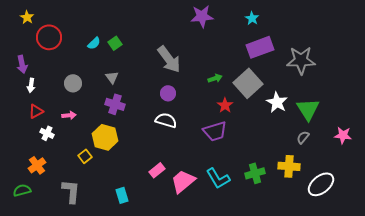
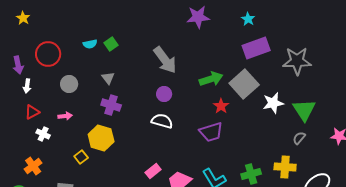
red circle: (49, 37) -> (48, 54), moved
cyan semicircle: (94, 43) -> (90, 44), turned 32
green arrow: (215, 78) -> (211, 79), size x1.6
white star: (277, 102) -> (273, 103), turned 30

